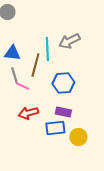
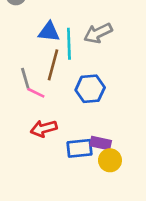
blue triangle: (12, 53) -> (49, 32), moved
purple rectangle: (63, 112) -> (101, 143), moved

